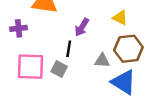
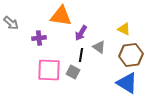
purple arrow: (82, 27) -> (81, 33), moved
gray triangle: (102, 61) -> (99, 47), moved, turned 32

